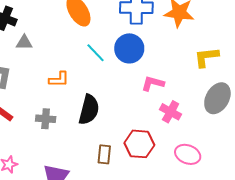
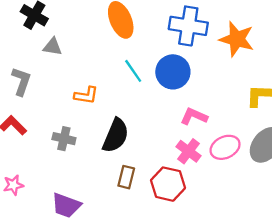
pink cross: (171, 112) -> (189, 151), moved
brown rectangle: (104, 154) -> (126, 177), moved
pink ellipse: (188, 154) -> (225, 147), moved, turned -55

